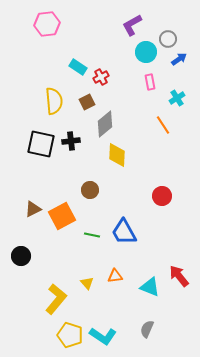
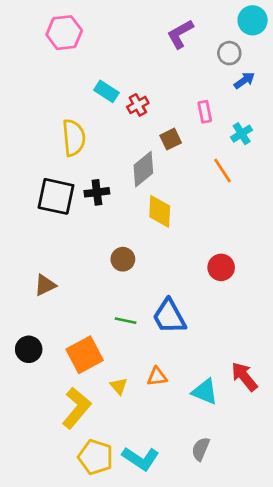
cyan circle: (146, 52) -> (253, 20), moved
brown square: (87, 102) -> (171, 139), moved
orange square: (62, 216) -> (85, 355), moved

